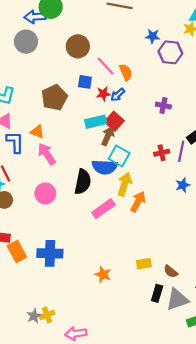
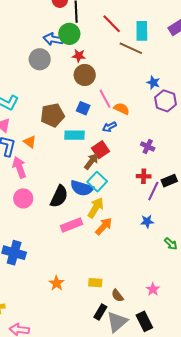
orange semicircle: (126, 72) -> (122, 109), turned -56
red star: (103, 94) -> (79, 56), moved
cyan rectangle: (96, 122) -> (75, 135), moved
red cross: (162, 153) -> (144, 176), moved
pink arrow: (47, 154) -> (19, 167), moved
gray triangle: (177, 299) -> (117, 322), turned -35

